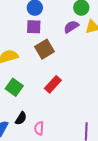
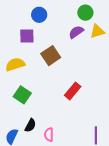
purple square: (34, 27) -> (27, 36), moved
red rectangle: (53, 84) -> (73, 91), moved

